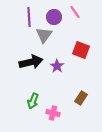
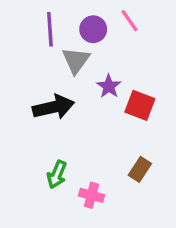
red square: (81, 50) -> (140, 105), moved
purple star: (57, 66) -> (109, 86), moved

